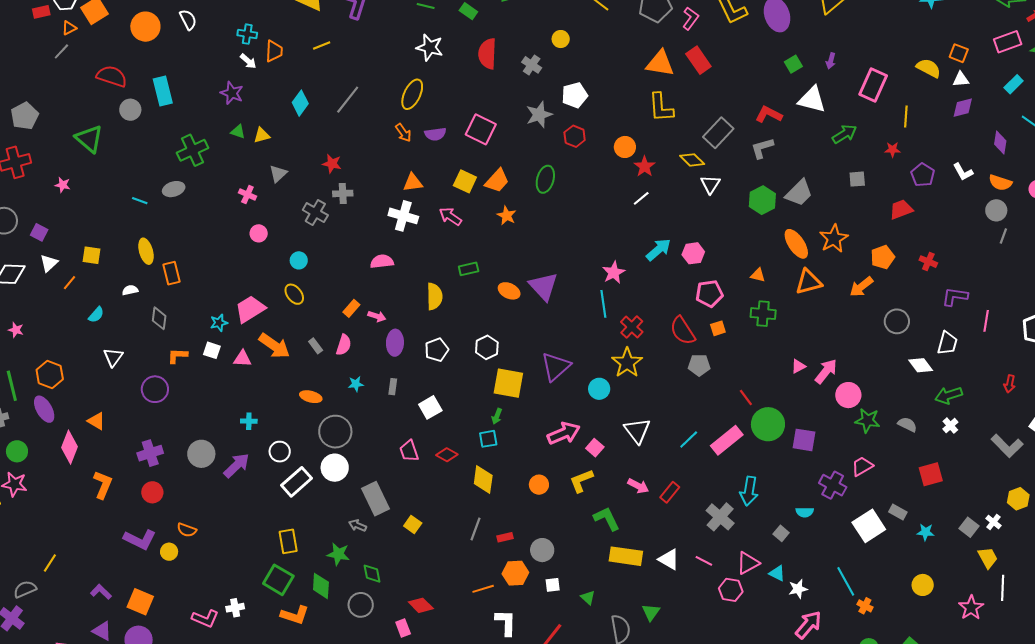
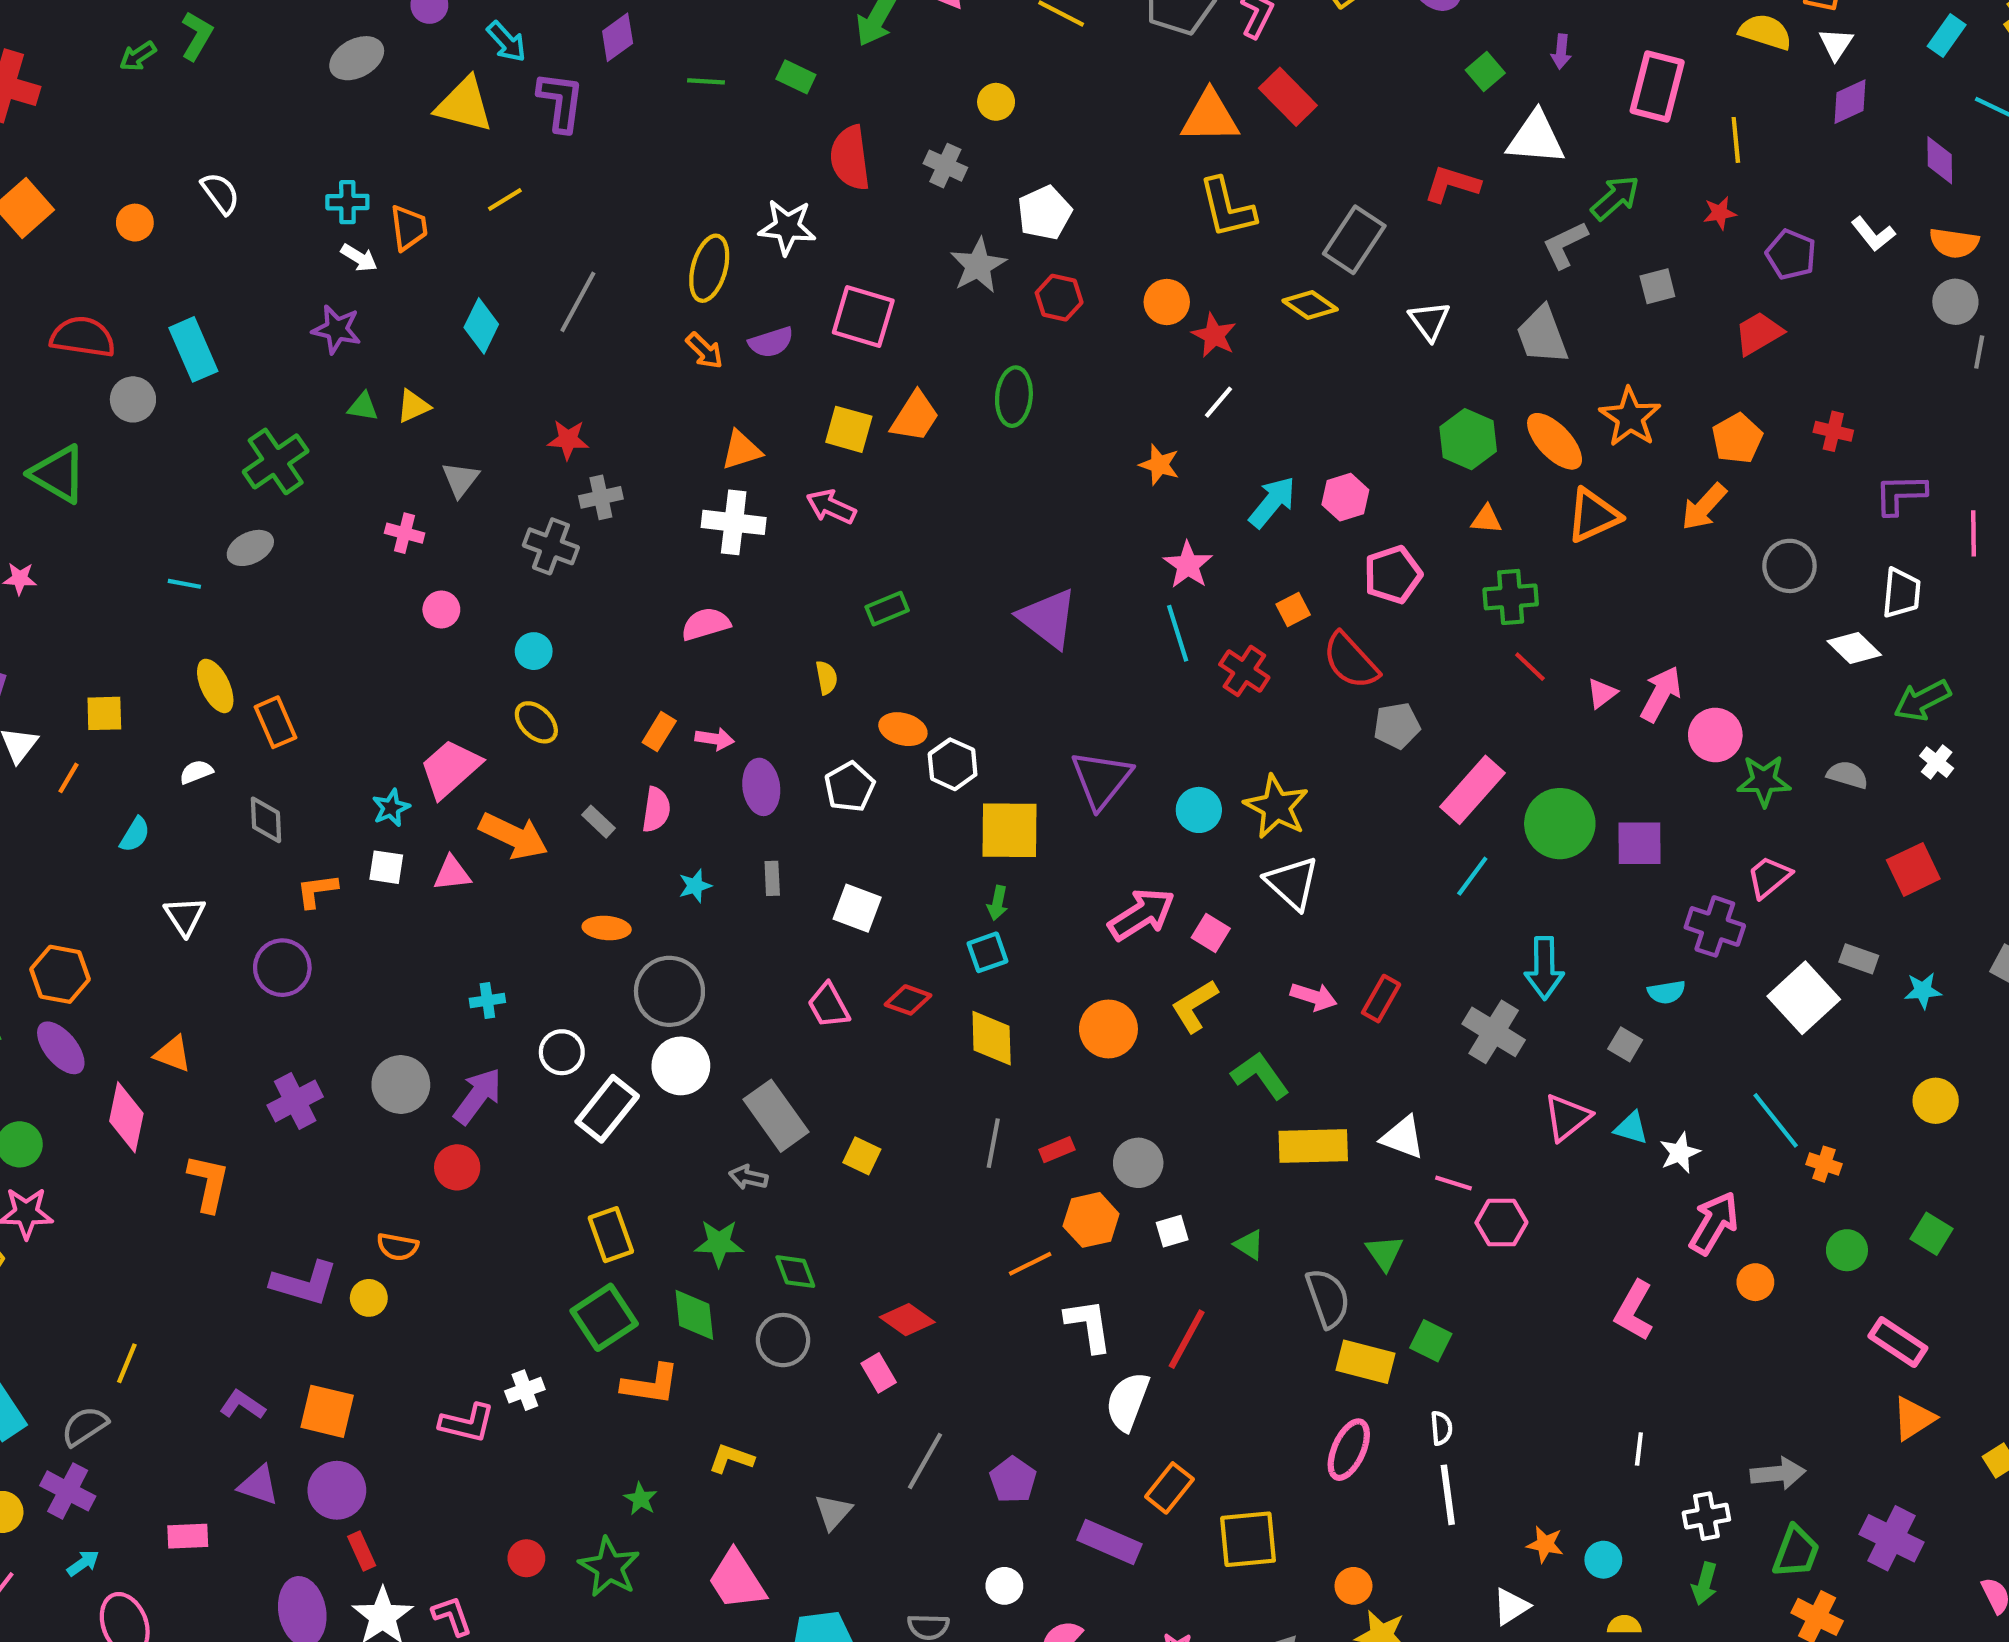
orange circle: (145, 27) -> (135, 223), size x0.6
white star: (430, 47) -> (787, 227), moved
white triangle: (961, 79) -> (1836, 44), turned -42
gray L-shape: (762, 148) -> (1565, 245), moved
white triangle: (710, 184) -> (1429, 321), moved
gray trapezoid: (799, 193) -> (1542, 335), turned 124
green hexagon: (762, 200) -> (1468, 439), moved
orange star: (507, 216) -> (1159, 465), moved
orange ellipse: (509, 291) -> (903, 729), moved
yellow semicircle: (434, 296) -> (826, 678), size x0.6
orange square: (718, 328) -> (1293, 609), moved
yellow star: (627, 363) -> (1276, 807), moved
red line: (746, 398) -> (1530, 667), moved
white square: (430, 407) -> (857, 908), turned -30
cyan line: (689, 439) -> (1472, 876), moved
pink rectangle: (727, 440) -> (1472, 790), moved
orange circle: (539, 485) -> (1108, 1029), size x1.4
red circle: (152, 492) -> (457, 1167), moved
pink line: (704, 561) -> (1453, 1183), moved
green square: (278, 580) -> (604, 1317), turned 36
pink hexagon: (731, 590) -> (1501, 1222), moved

